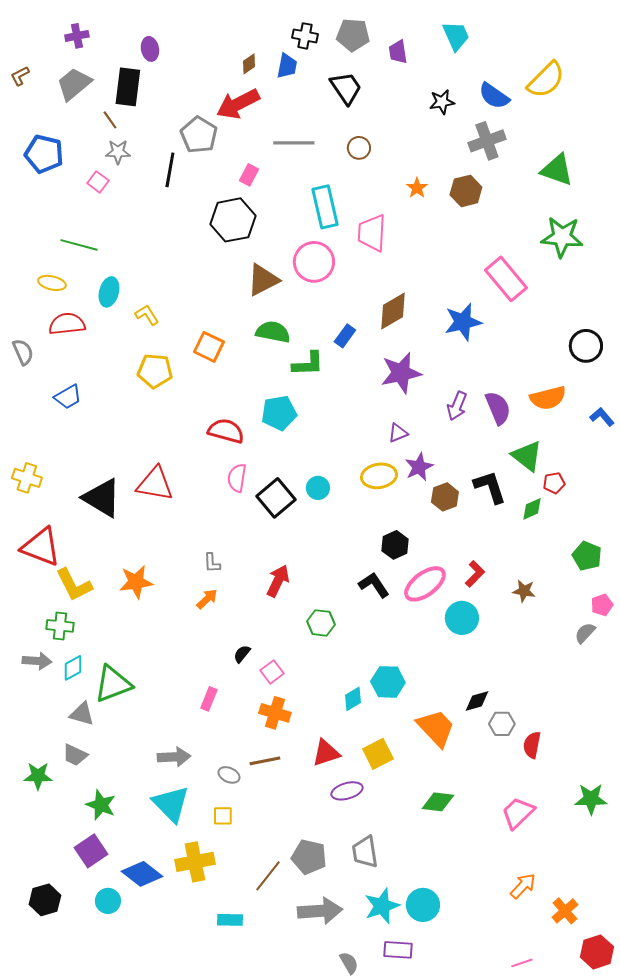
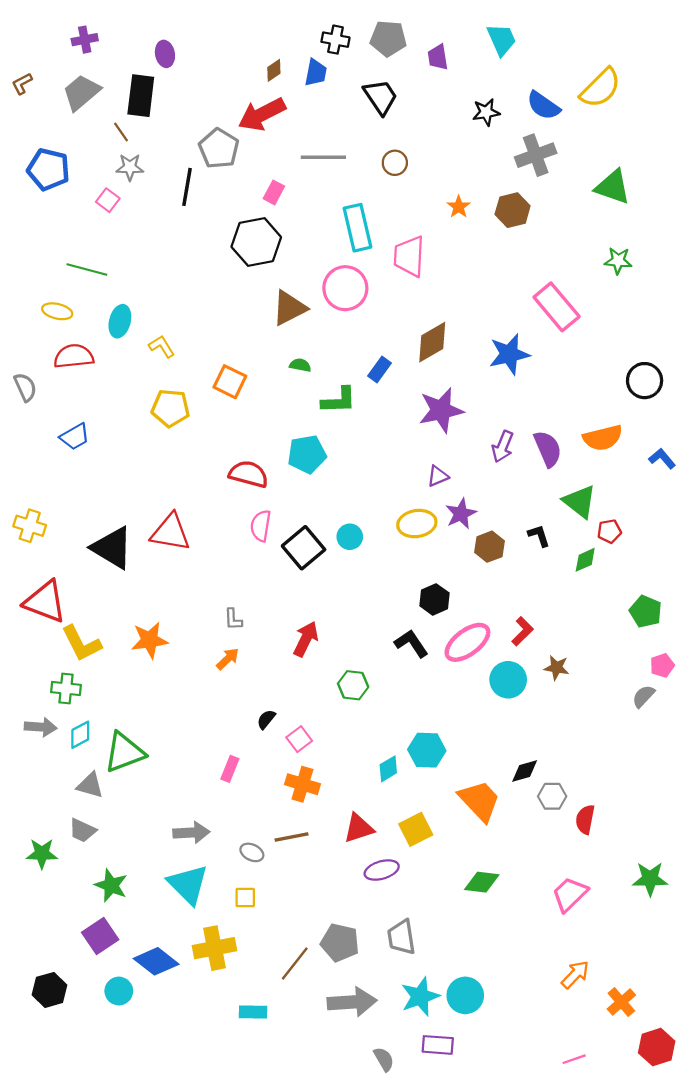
green star: (562, 237) -> (618, 261), size x0.6
green semicircle: (273, 332) -> (300, 365), size x0.6
black L-shape: (490, 487) -> (539, 536), size x0.6
brown star: (524, 591) -> (557, 668), moved

